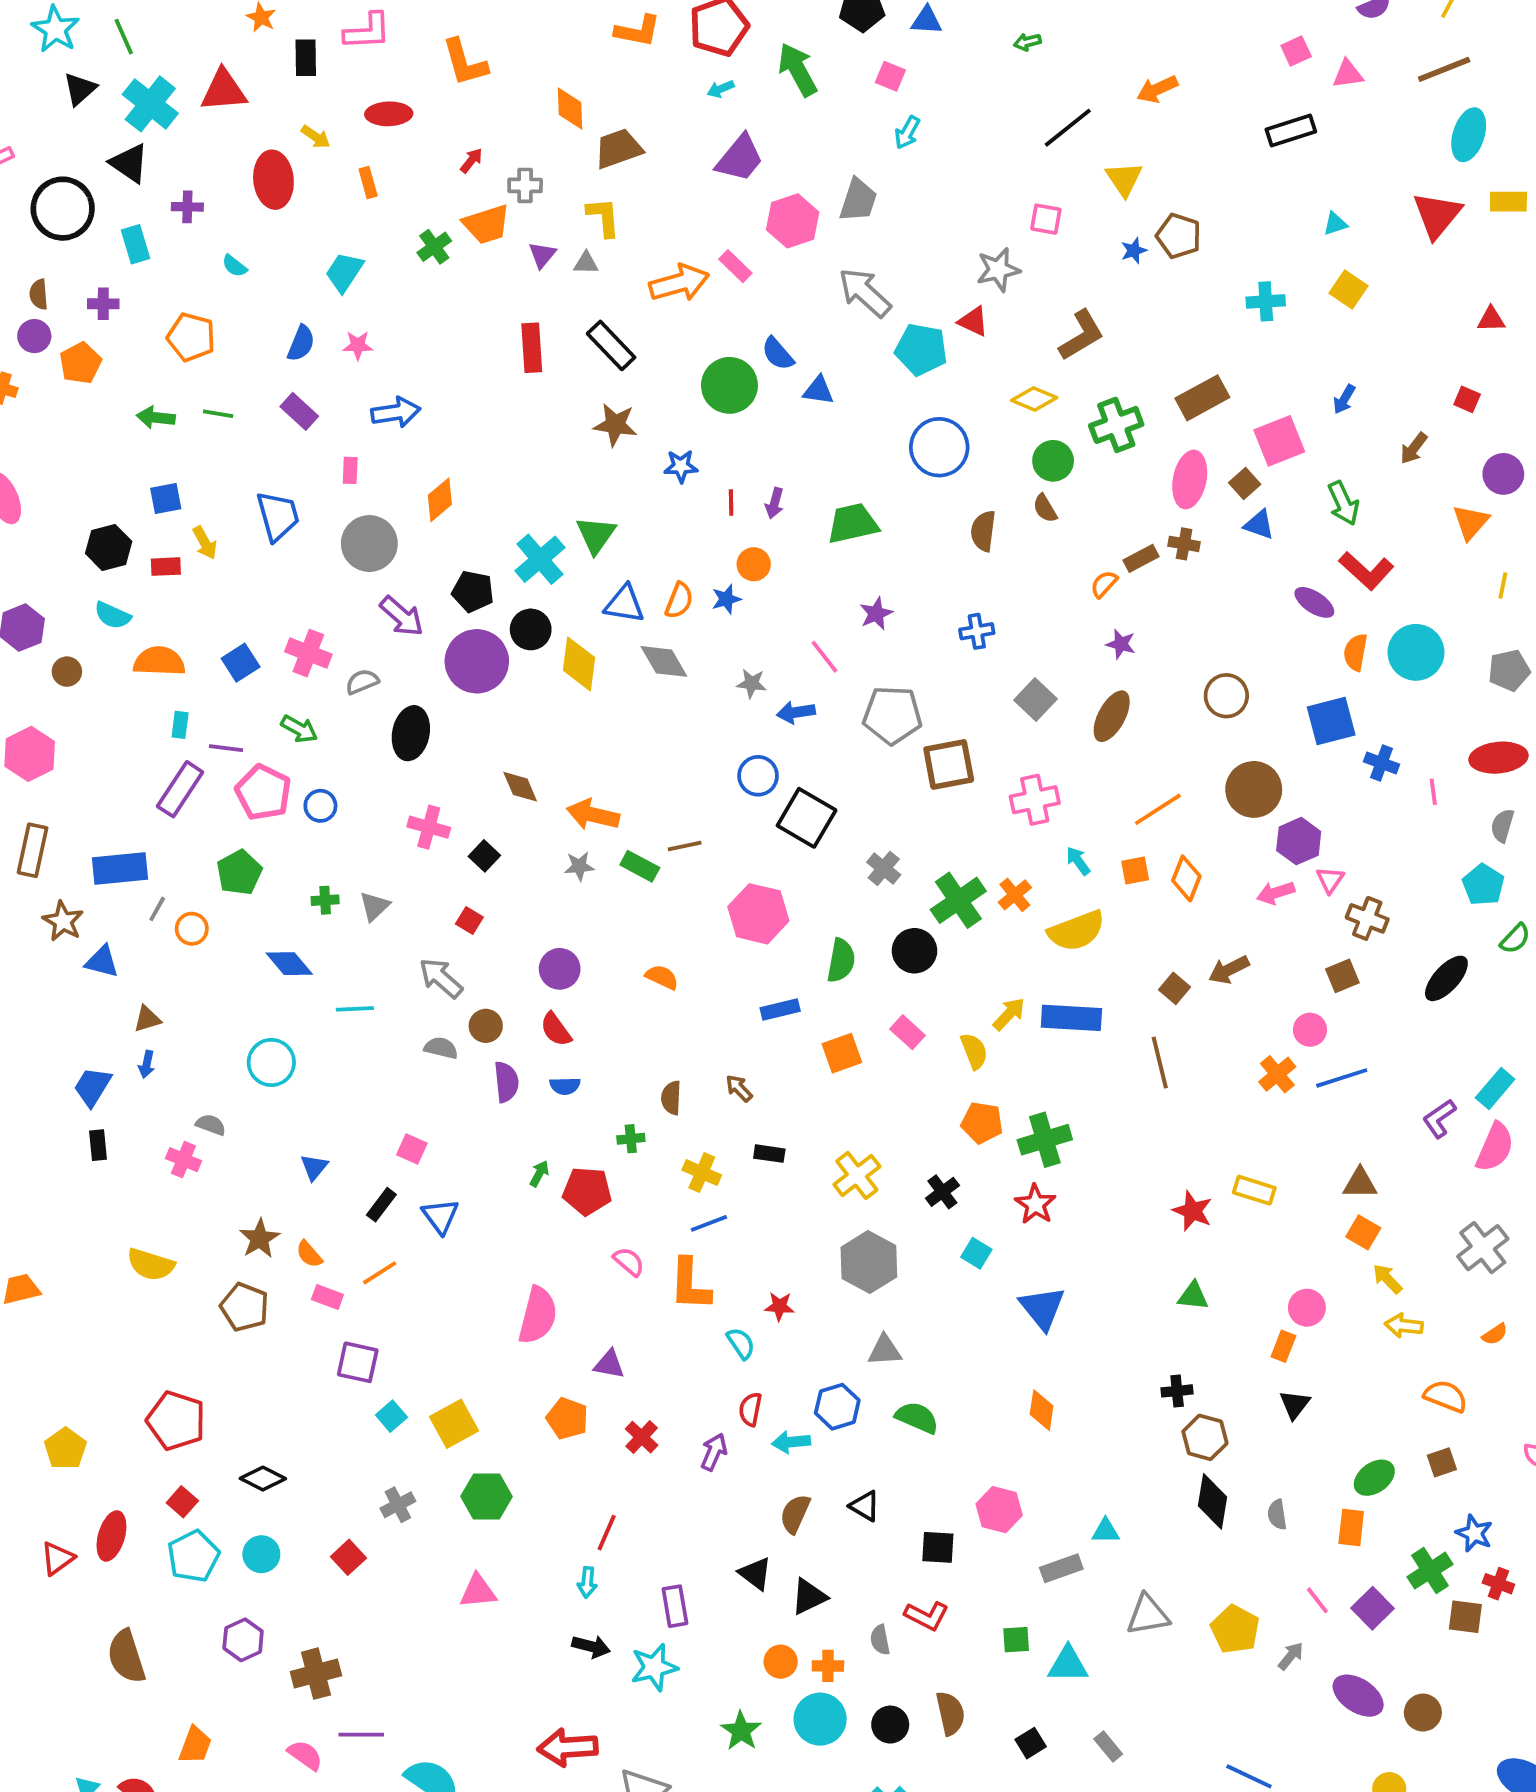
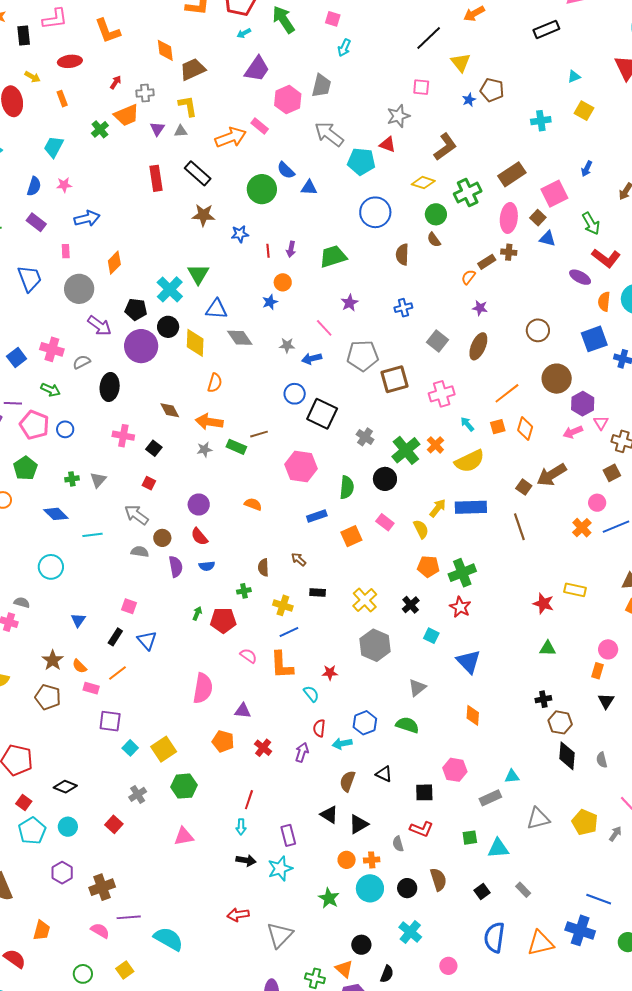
orange semicircle: (679, 600) -> (215, 383), moved
brown arrow: (1229, 970) -> (552, 475), size x1.4
gray triangle: (885, 1350) -> (417, 688), moved, turned -30
red arrow: (568, 1747) -> (238, 915), size x0.7

